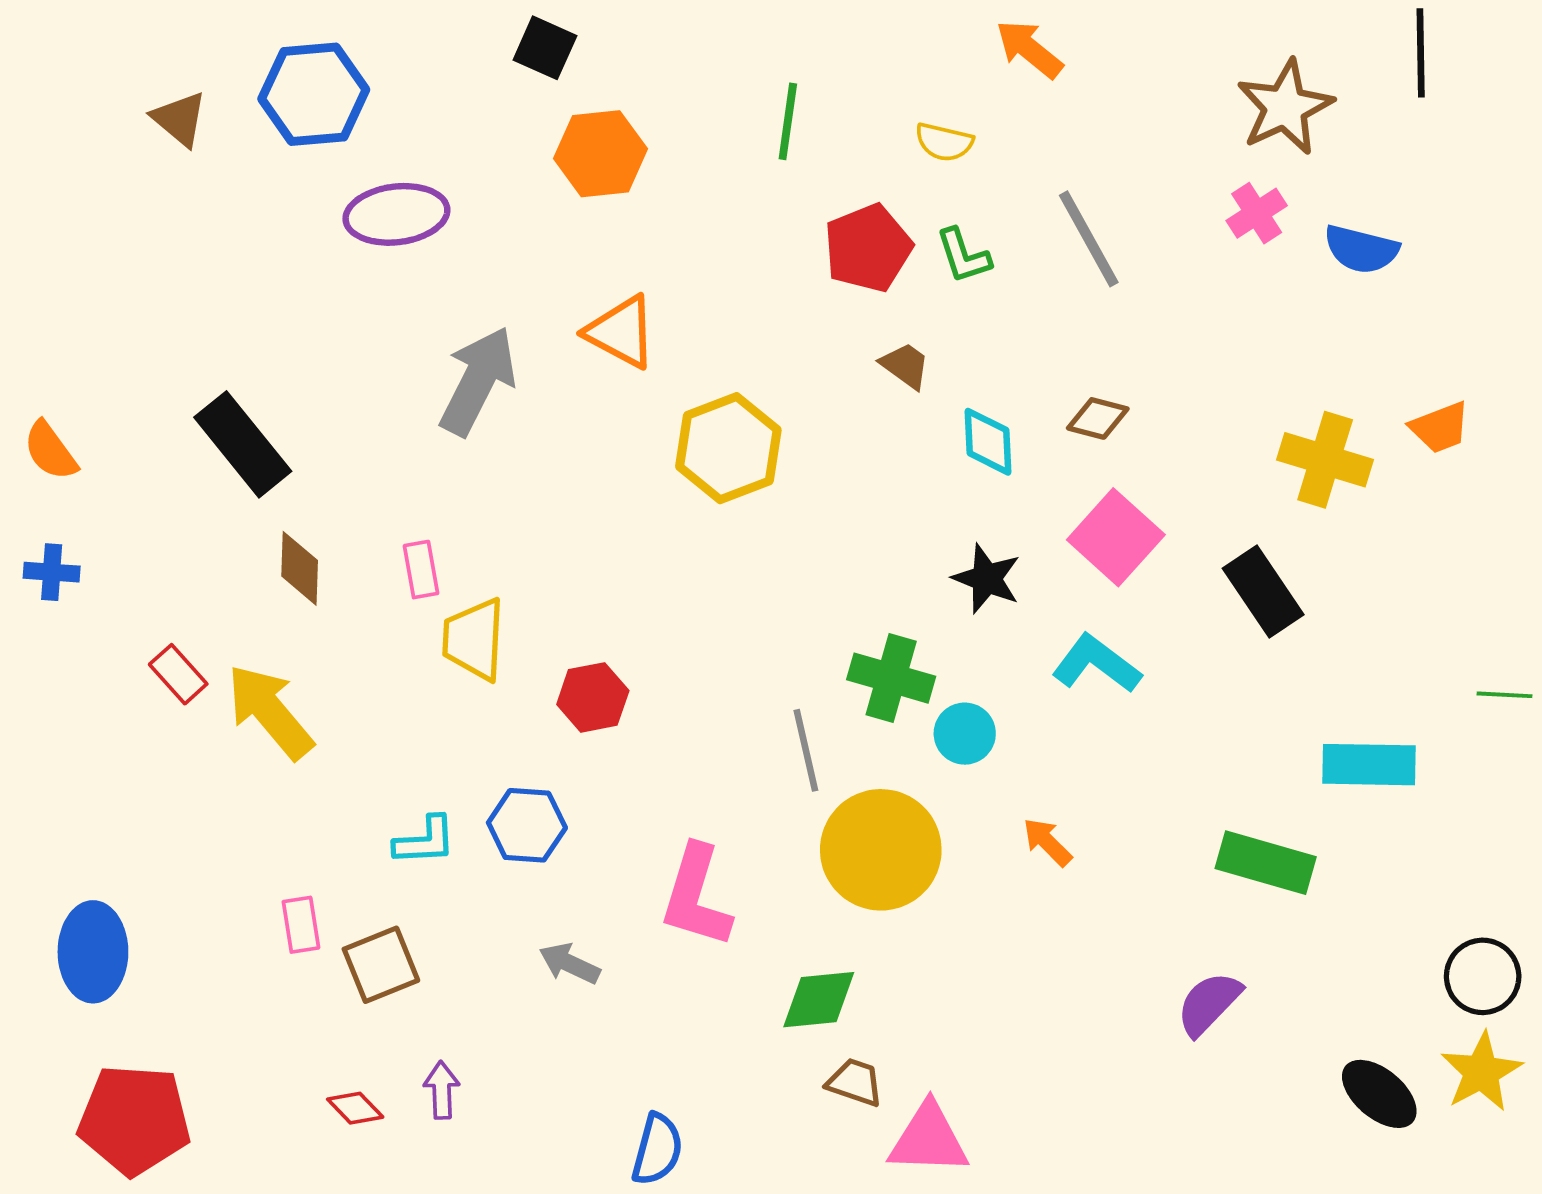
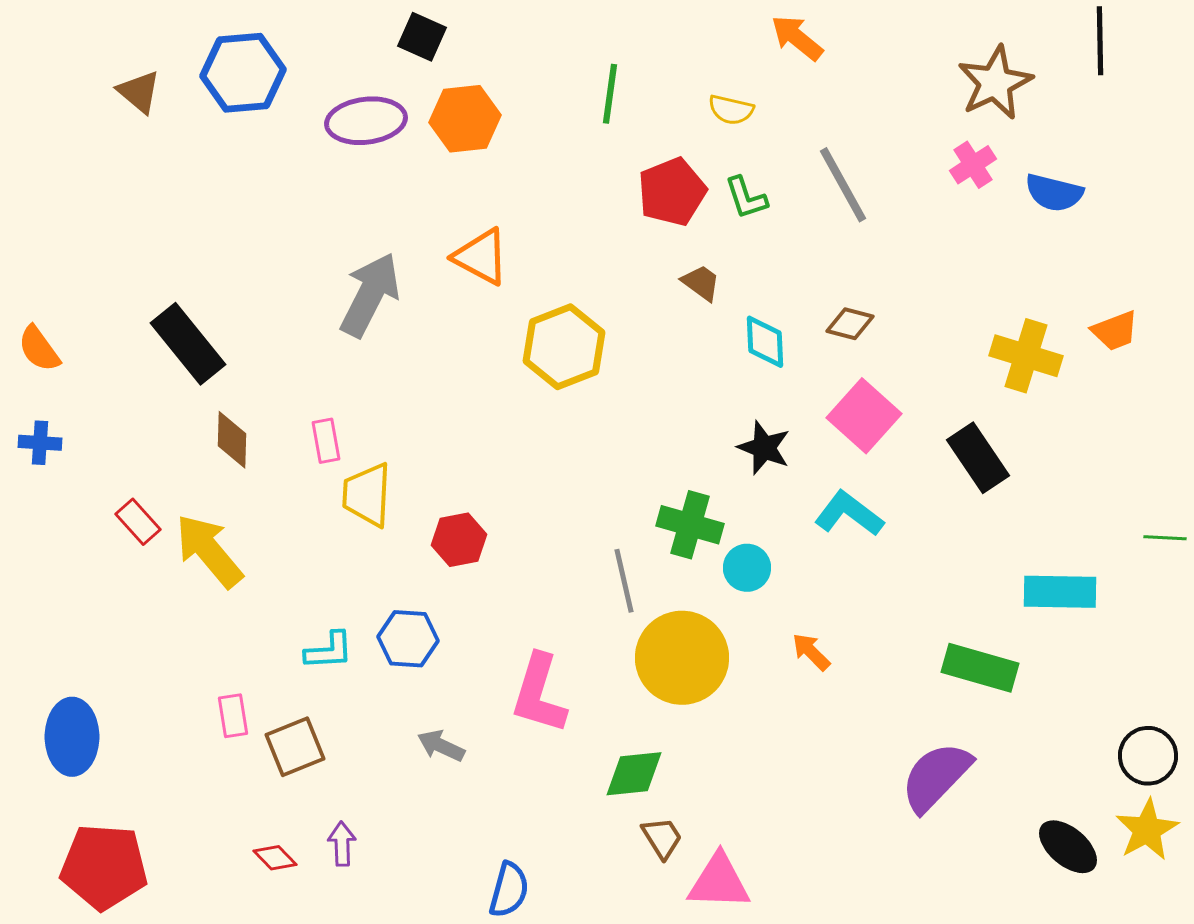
purple ellipse: (396, 214) -> (366, 121), moved
purple semicircle: (1209, 1003) -> (936, 777), size x1.4
brown trapezoid: (855, 1082) -> (662, 838), turned 39

